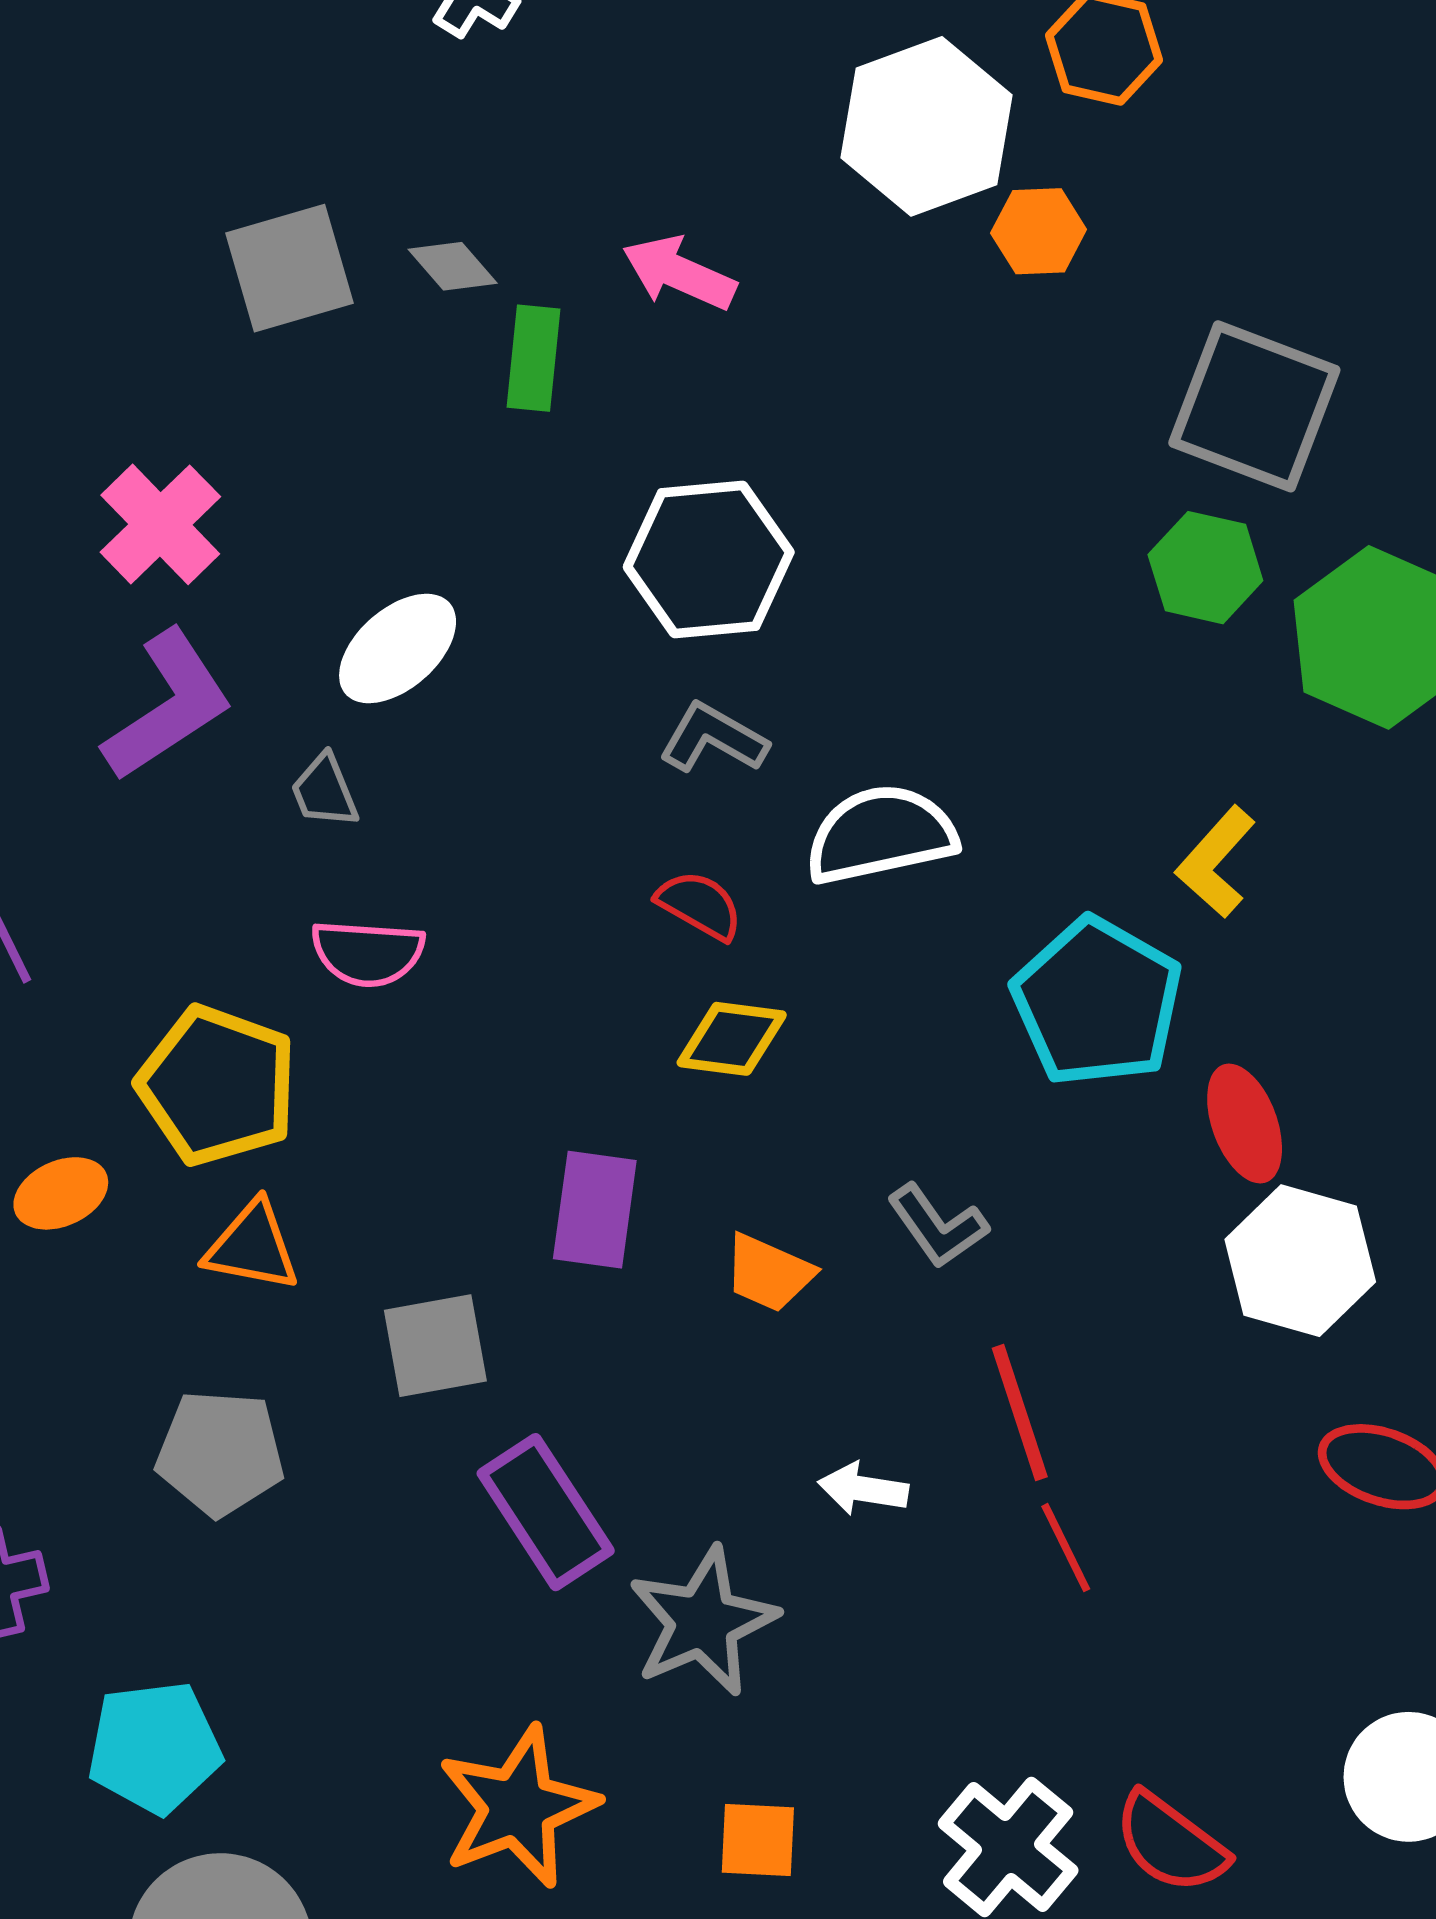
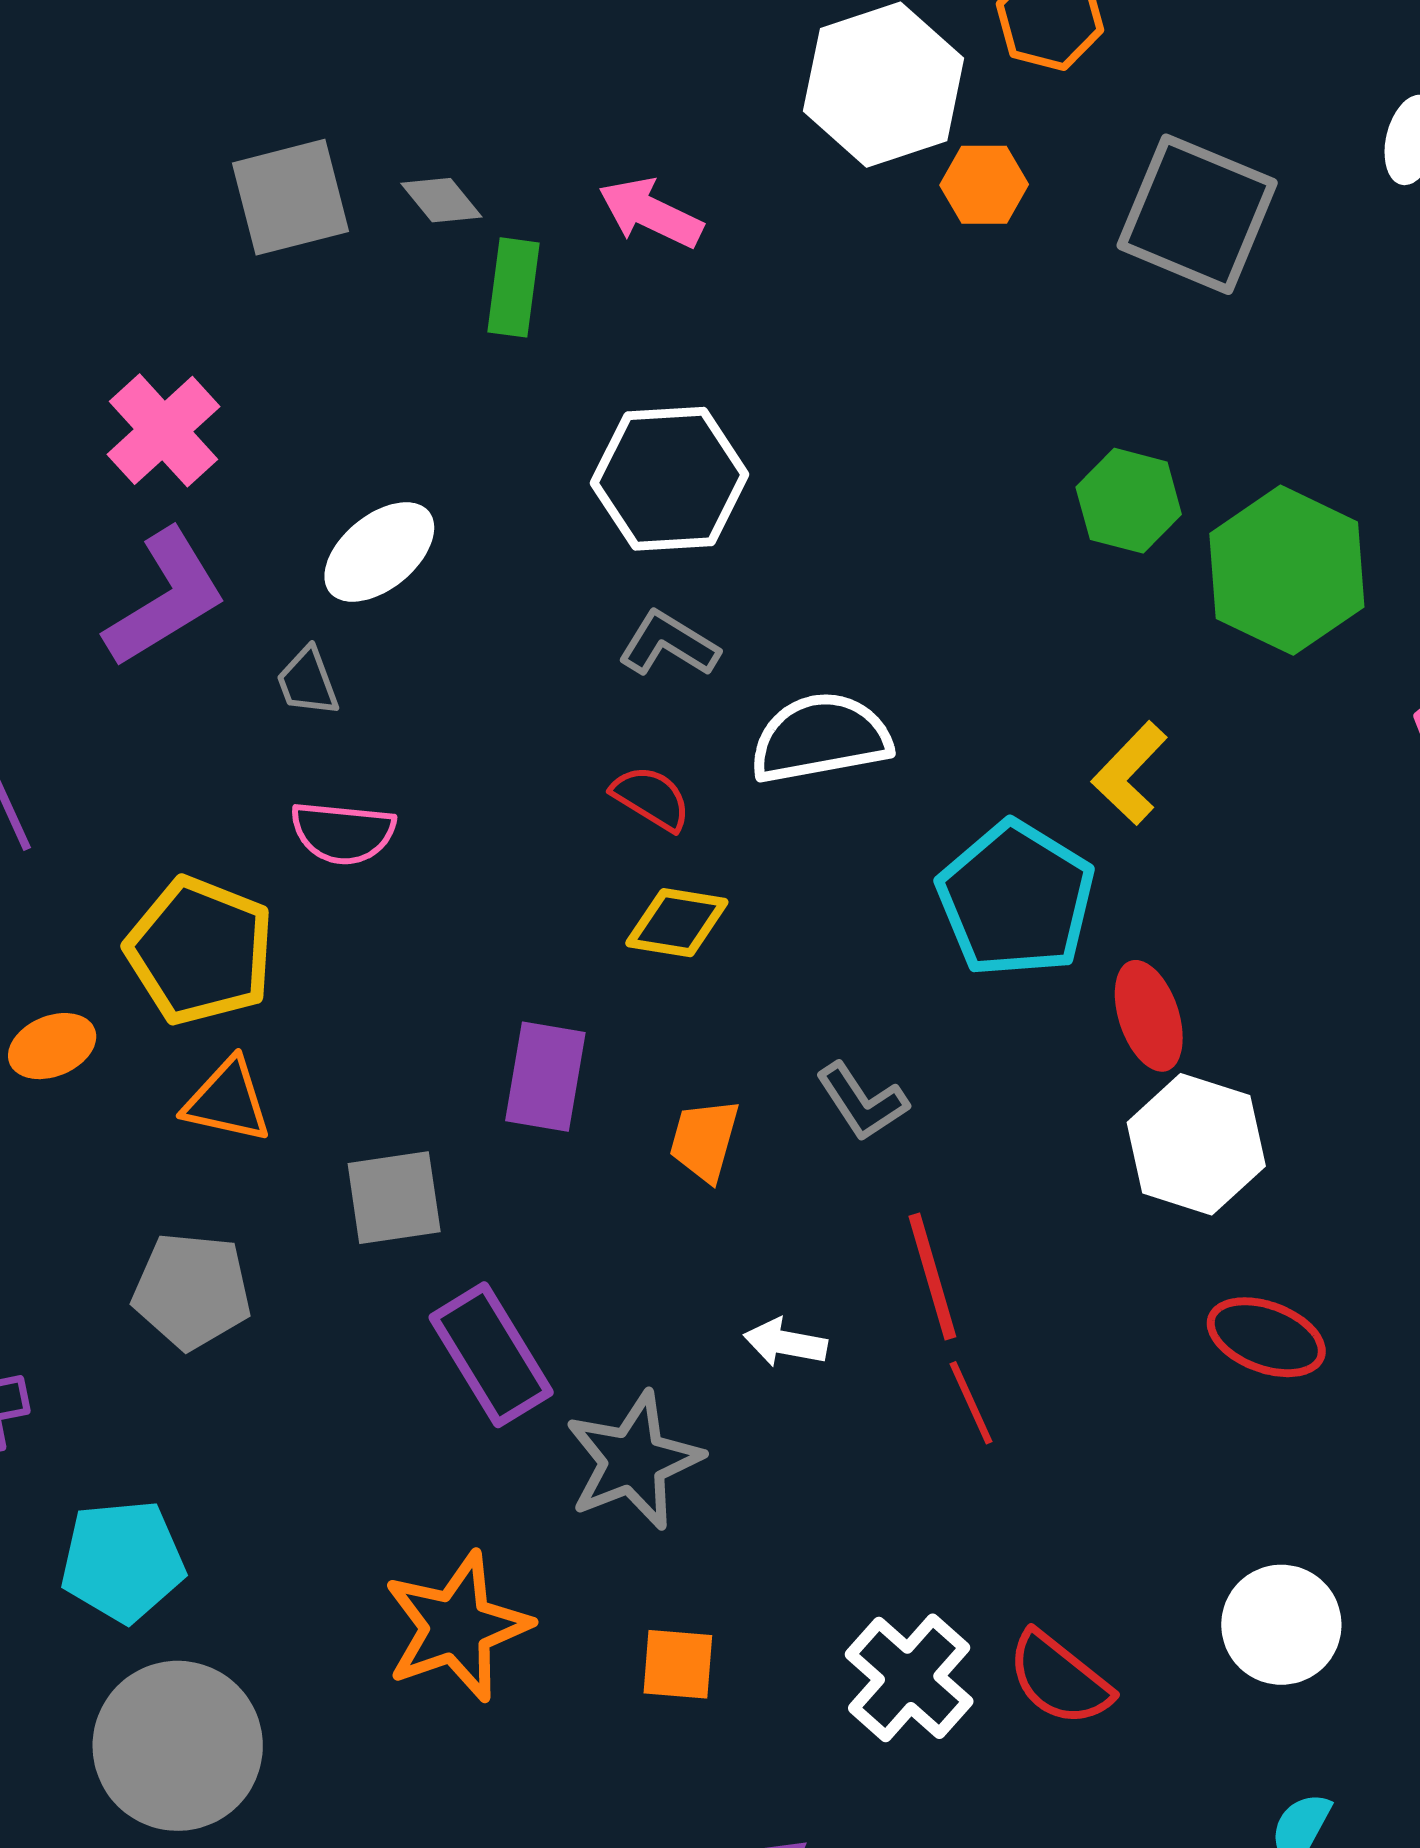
gray square: (1254, 406) -> (1197, 214), moved
orange trapezoid: (769, 1273) -> (704, 1140), turned 80

